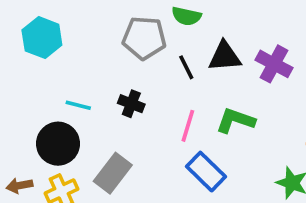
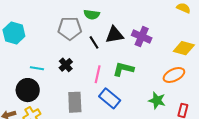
black cross: (131, 104) -> (66, 65), turned 32
gray rectangle: (113, 173) -> (75, 102), moved, turned -35

